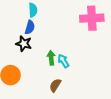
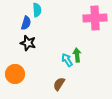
blue semicircle: (30, 27) -> (26, 23), moved
green arrow: (51, 58) -> (77, 55), moved

